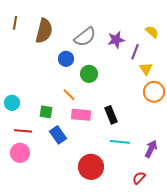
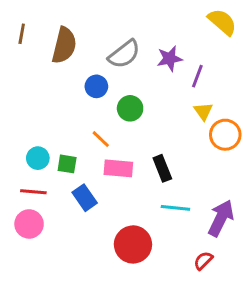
yellow semicircle: (152, 32) -> (222, 22), moved, size x1.5
yellow triangle: (146, 69) -> (203, 111), moved
cyan circle: (12, 103) -> (38, 158), moved
purple arrow: (151, 149) -> (221, 218), size x1.4

